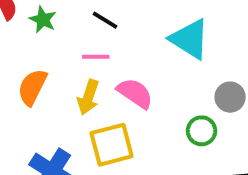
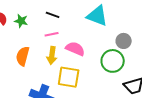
green circle: (202, 131) -> (113, 61), size x1.5
yellow square: (112, 145) -> (69, 77), turned 35

